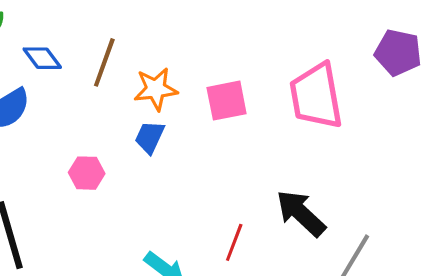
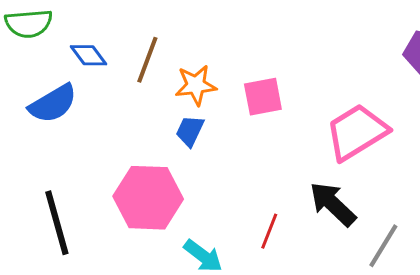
pink trapezoid: (316, 96) -> (357, 132), moved, turned 68
pink hexagon: (87, 173) -> (148, 198), moved, size x2.0

